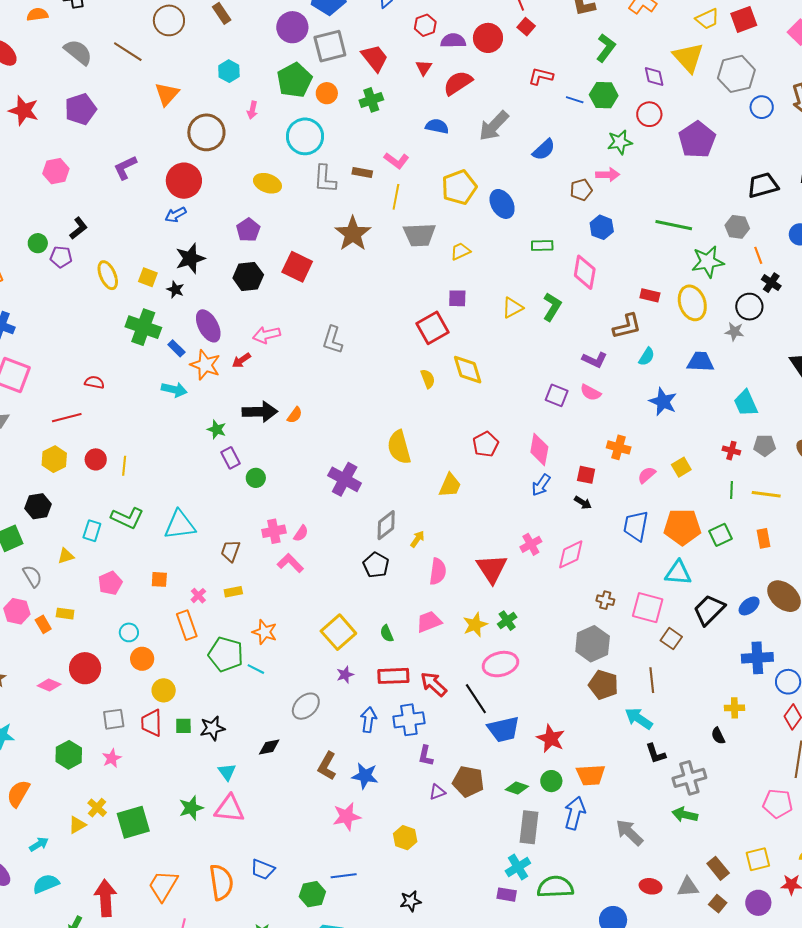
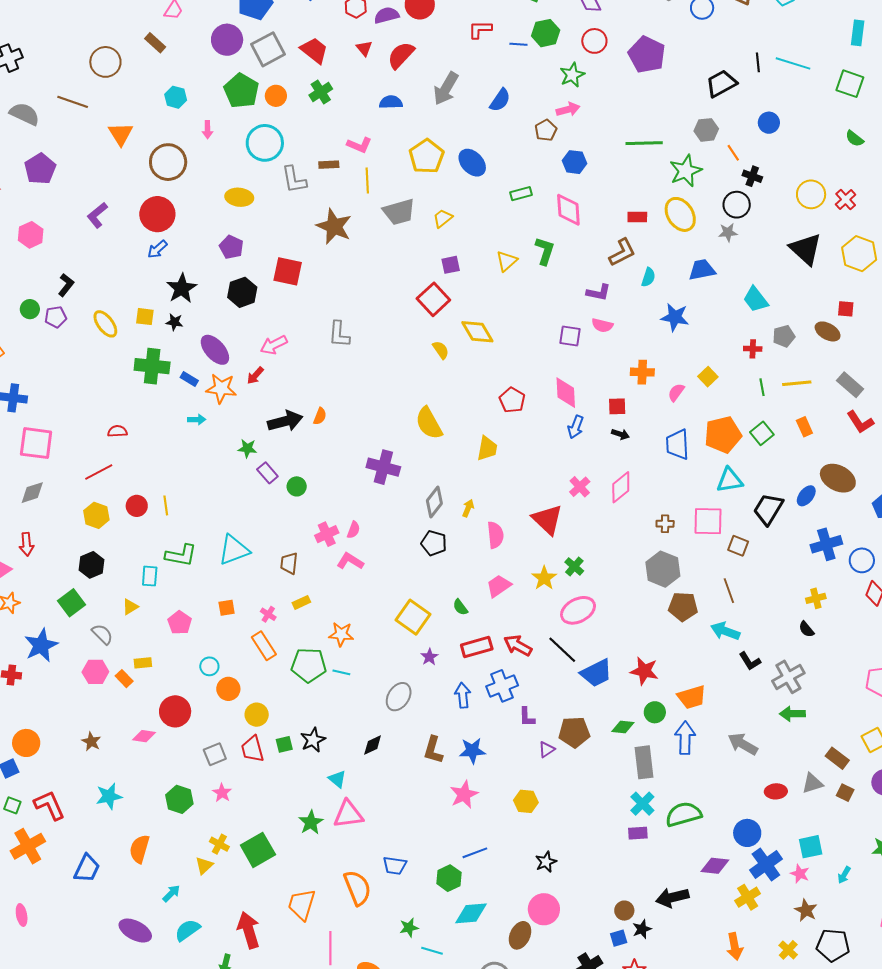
cyan arrow: (174, 390) -> (197, 420), size x0.7

